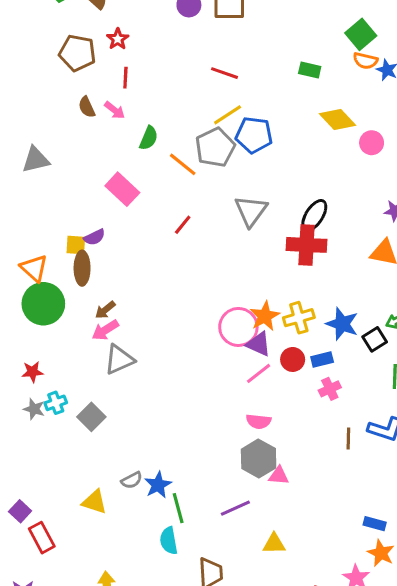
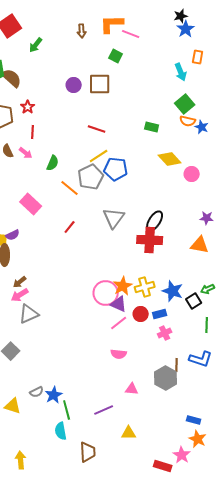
green semicircle: (149, 138) -> (53, 163), moved
gray hexagon: (259, 459) -> (166, 378), moved

